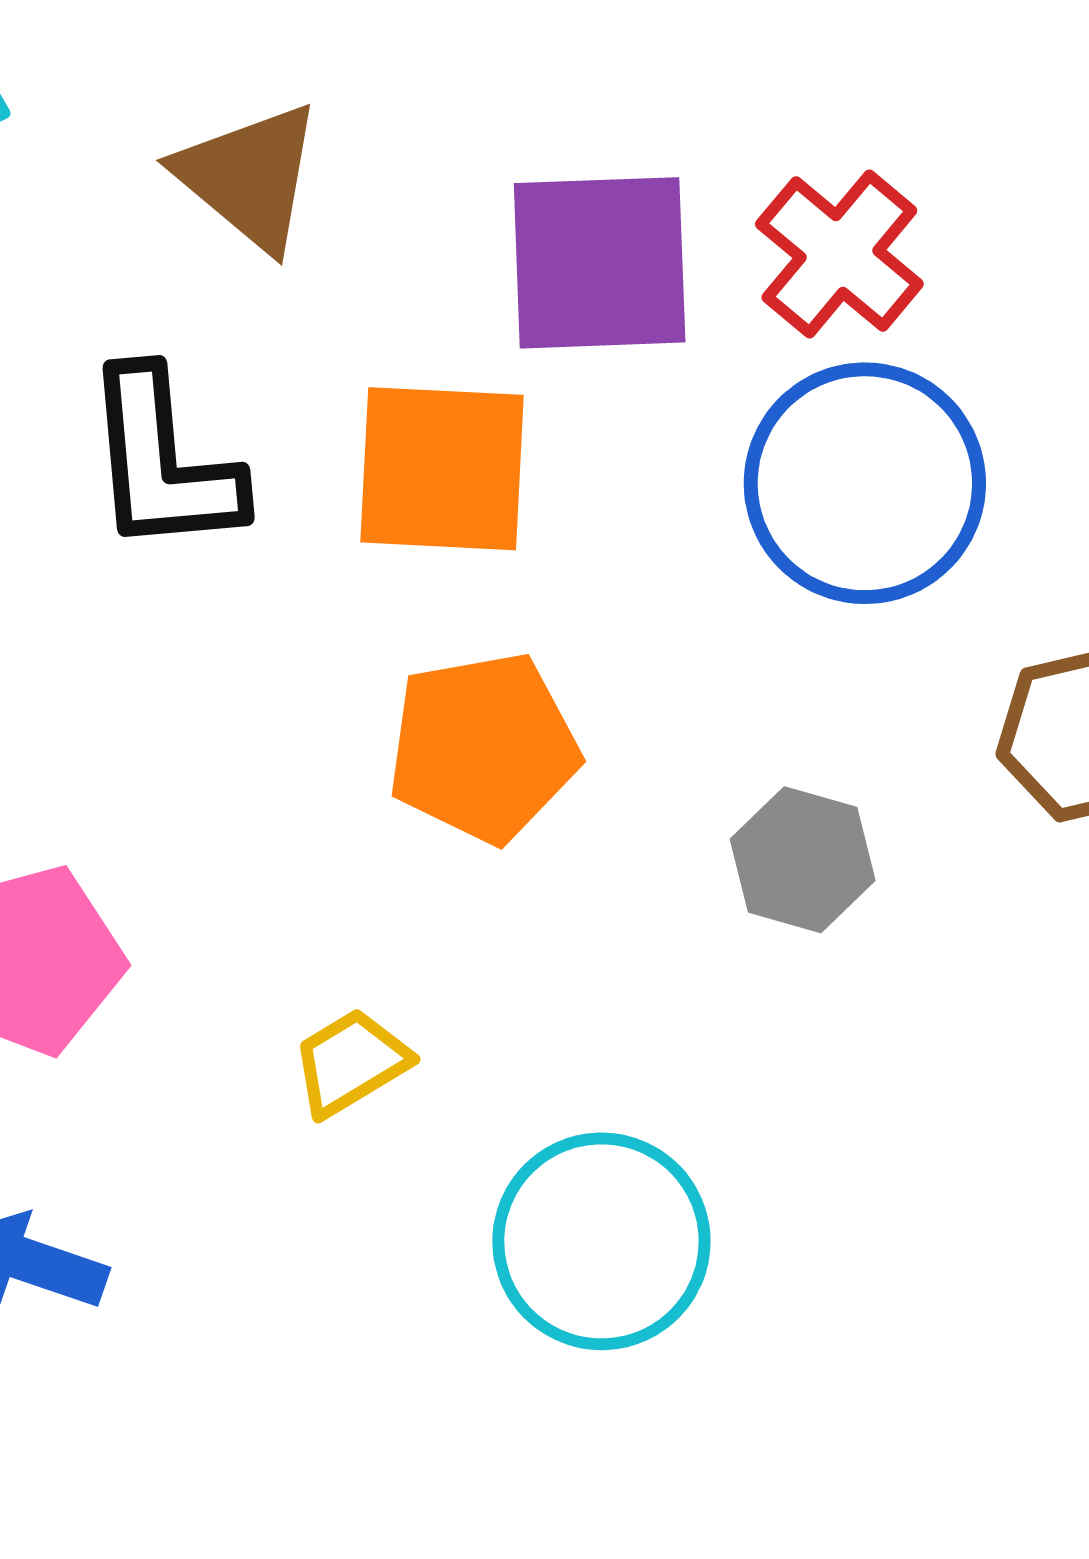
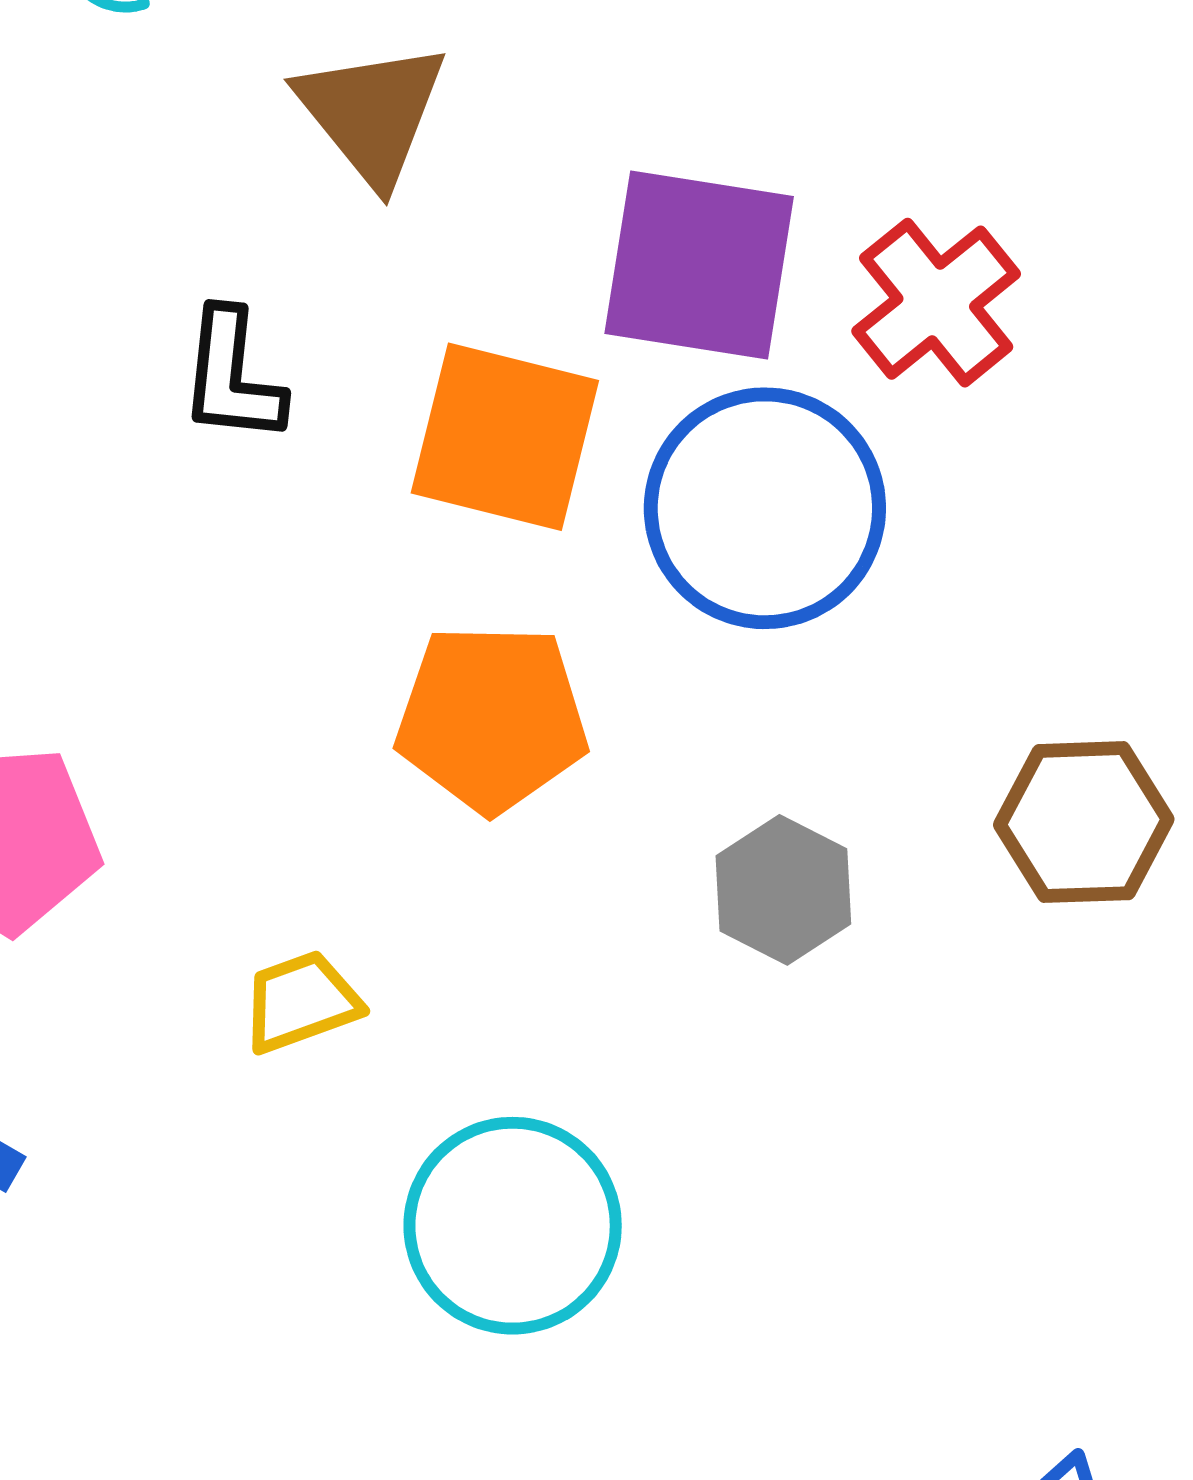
black L-shape: (163, 462) -> (232, 376), size x0.7
blue circle: (865, 483) -> (765, 508), moved

